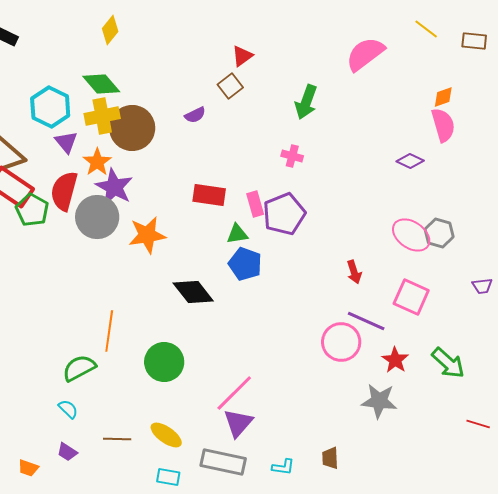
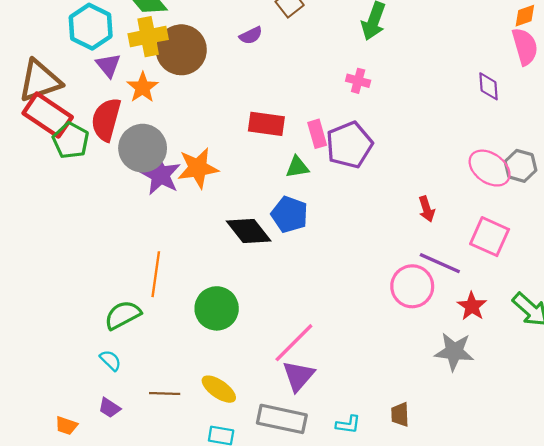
purple diamond: (410, 161) -> (488, 86), turned 60
purple star: (114, 187) -> (160, 175), moved
blue pentagon: (245, 264) -> (290, 214), moved

